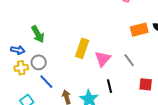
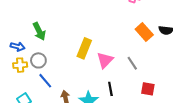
orange rectangle: (139, 30) -> (144, 32), turned 60

